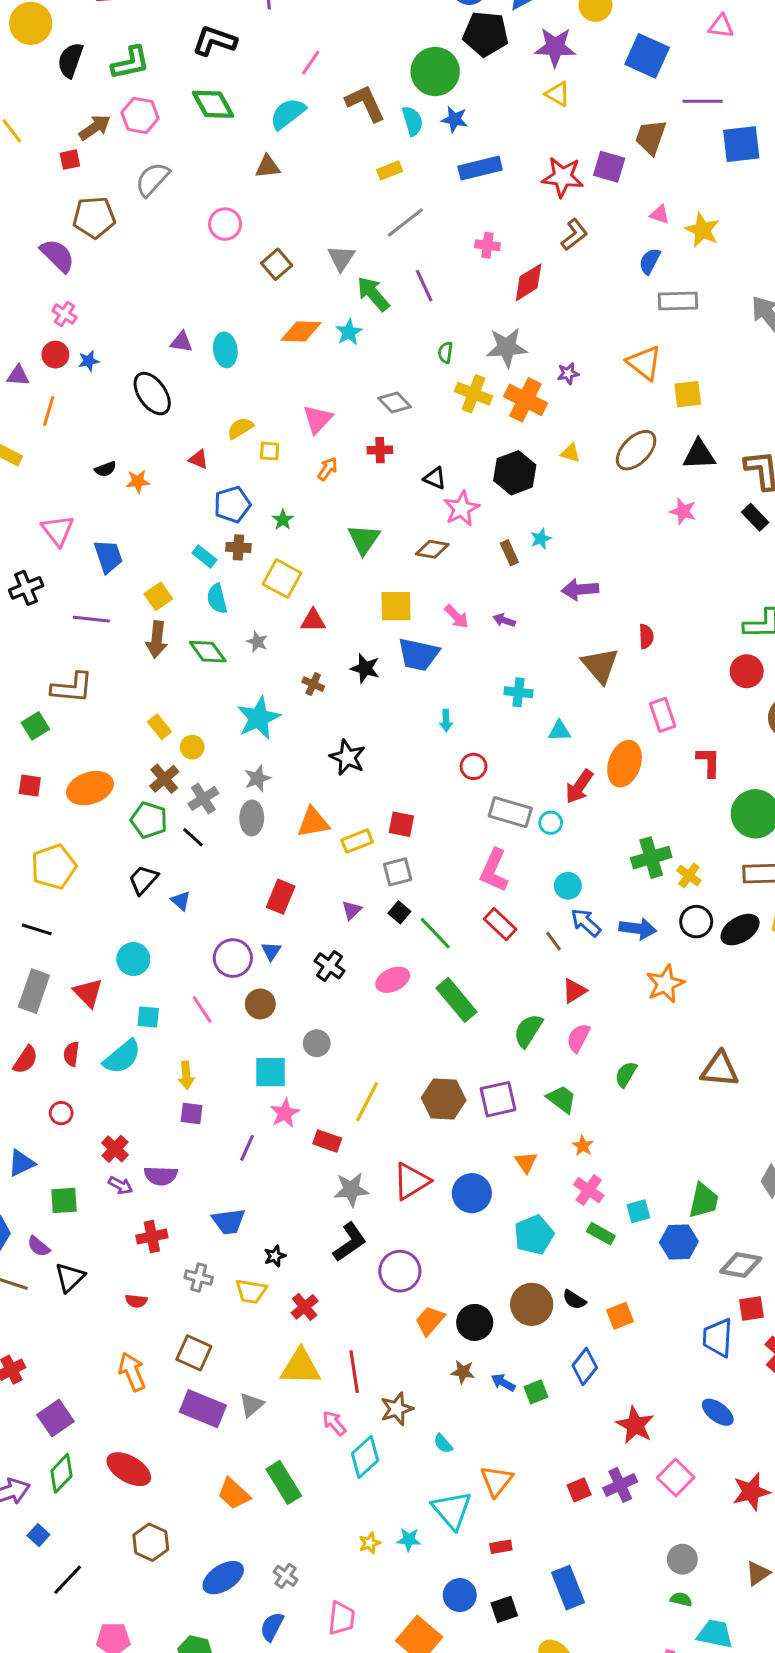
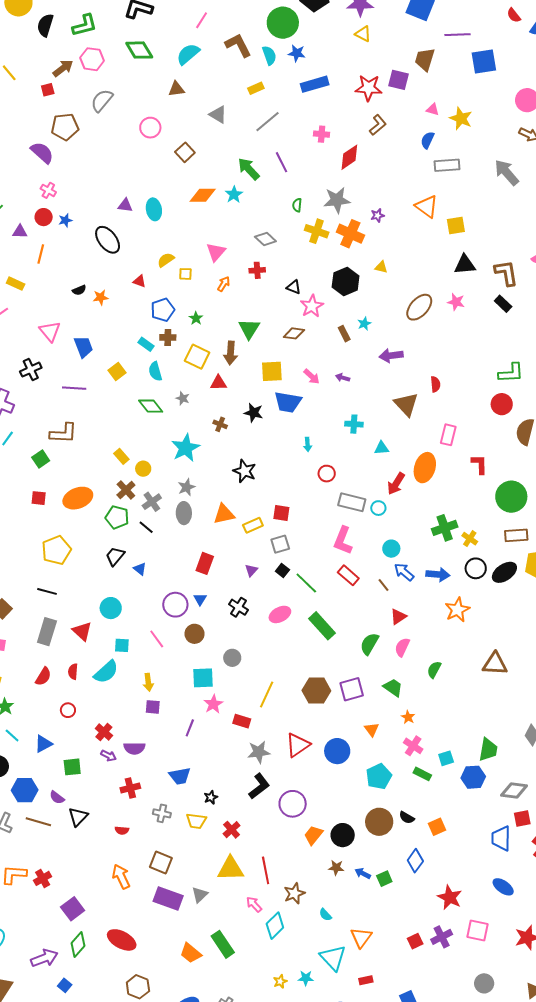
gray triangle: (341, 258) -> (218, 114), moved, turned -30
brown ellipse: (636, 450) -> (419, 307), moved
brown arrow: (157, 639) -> (231, 353), moved
pink rectangle: (663, 715) -> (448, 435), turned 35
pink square: (676, 1478) -> (478, 930), turned -30

